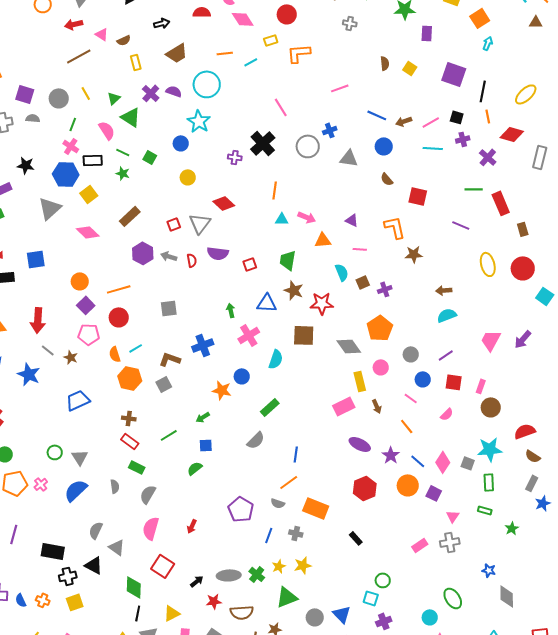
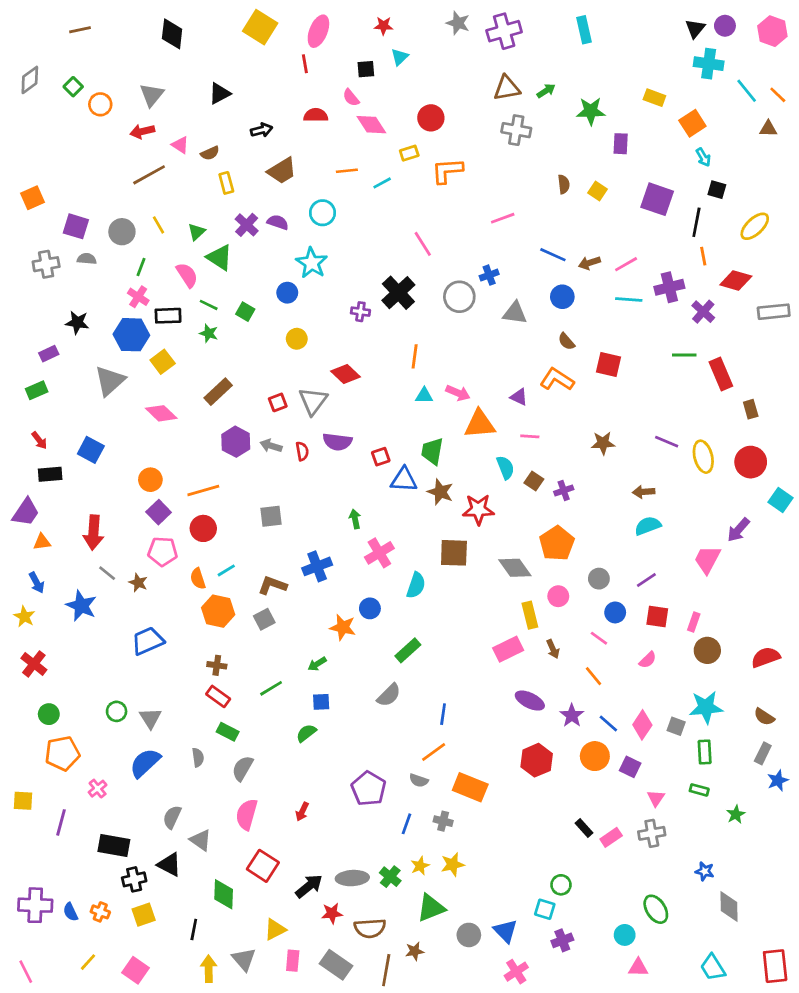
gray cross: (350, 23) -> (516, 130), size x1.5
cyan arrow: (488, 43) -> (703, 157), turned 128
cyan circle: (207, 84) -> (322, 213), size x0.7
black square: (457, 117) -> (717, 190), moved
purple cross: (463, 139) -> (669, 287), size x1.5
gray rectangle: (540, 157) -> (774, 312), turned 70
purple line: (461, 225) -> (667, 442), moved
orange L-shape: (395, 227) -> (557, 379), moved, turned -45
orange triangle: (323, 240) -> (480, 424), size x1.4
blue square: (36, 259) -> (91, 450), turned 36
brown square: (363, 282) -> (534, 481), turned -32
blue triangle: (267, 303) -> (404, 480), moved
purple arrow: (523, 339) -> (738, 530), moved
red semicircle: (525, 431) -> (766, 657), moved
pink cross: (41, 484) -> (98, 789), moved
black rectangle: (356, 538) -> (584, 828), moved
black arrow: (197, 581) -> (309, 886), size x1.5
black line: (138, 613) -> (194, 930), moved

